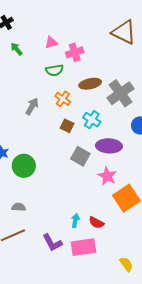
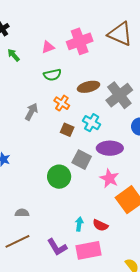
pink cross: (75, 52) -> (80, 41), moved, size x1.4
green circle: (24, 166) -> (59, 177), moved

